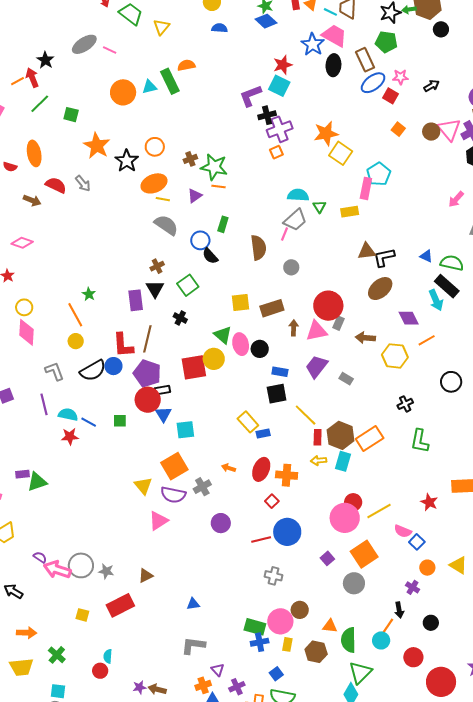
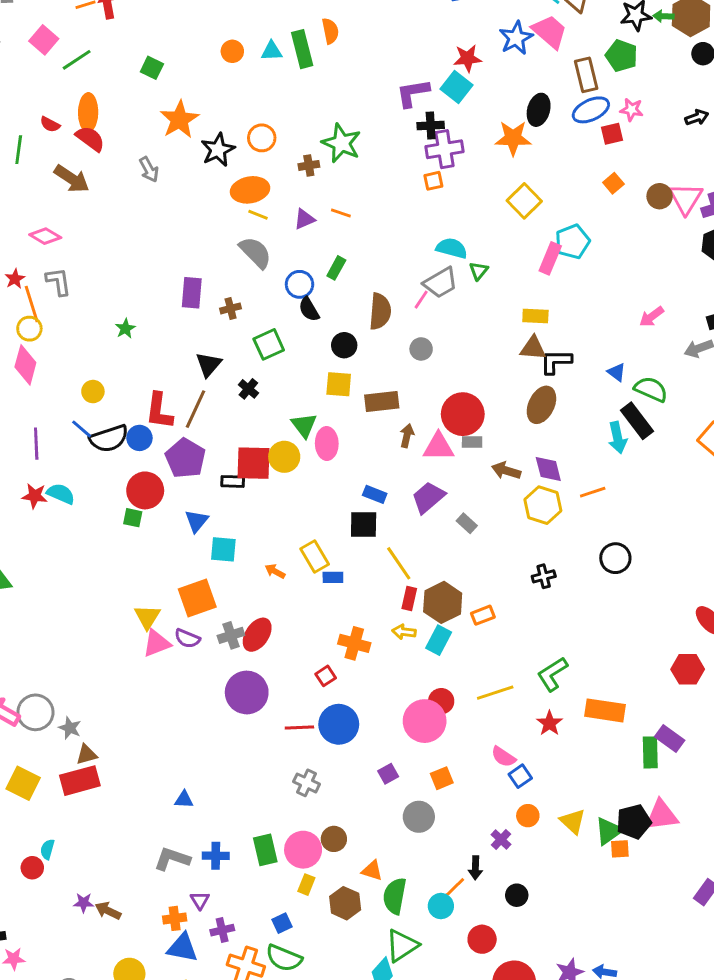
orange semicircle: (186, 65) -> (330, 31), turned 78
black ellipse: (333, 65) -> (539, 110), moved
black arrow: (431, 86) -> (697, 117), moved
orange circle: (123, 92) -> (232, 51), size x0.6
red square: (391, 96) -> (612, 134), turned 35
green line: (40, 104) -> (77, 60), moved
orange star: (326, 133) -> (513, 138), moved
green star: (214, 167) -> (341, 143), moved
red semicircle: (56, 185) -> (90, 139), moved
pink arrow: (456, 199) -> (652, 317), moved
brown arrow: (32, 200) -> (72, 179), size x1.4
yellow rectangle: (350, 212) -> (535, 316), moved
black triangle: (155, 289) -> (209, 364), moved
brown ellipse: (380, 289) -> (541, 405), turned -35
purple rectangle: (136, 300) -> (192, 293), moved
orange line: (75, 315) -> (32, 304), moved
purple diamond: (409, 318) -> (548, 469), moved
gray rectangle: (338, 323) -> (472, 442), turned 56
black circle: (260, 349) -> (344, 345), moved
gray L-shape: (54, 371) -> (58, 282), moved
black rectangle: (162, 390) -> (233, 481), moved
red circle: (148, 400) -> (145, 490), moved
purple line: (44, 404) -> (36, 444), moved
blue line: (89, 422) -> (82, 429), moved
red star: (70, 436) -> (35, 496), moved
orange rectangle: (370, 439) -> (483, 615), size x0.6
green L-shape: (420, 441) -> (552, 674), moved, turned 35
orange arrow: (228, 468) -> (275, 571), moved
red ellipse: (261, 469) -> (257, 635), moved
purple semicircle: (173, 495) -> (187, 638), size x0.7
yellow line: (379, 511) -> (495, 693), moved
pink triangle: (158, 521) -> (157, 643), moved
purple circle: (221, 523) -> (247, 692), size x1.5
orange square: (364, 554) -> (442, 778), size x0.6
brown triangle: (146, 576) -> (86, 755), moved
yellow square: (82, 615) -> (23, 783), size x1.6
green rectangle: (255, 627) -> (265, 850), turned 50
blue cross: (260, 642) -> (216, 856), moved

